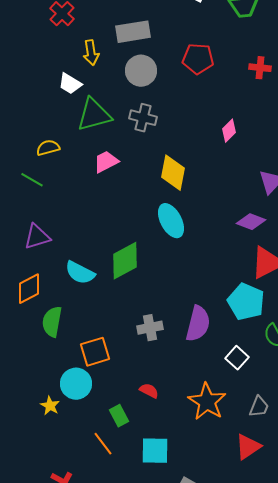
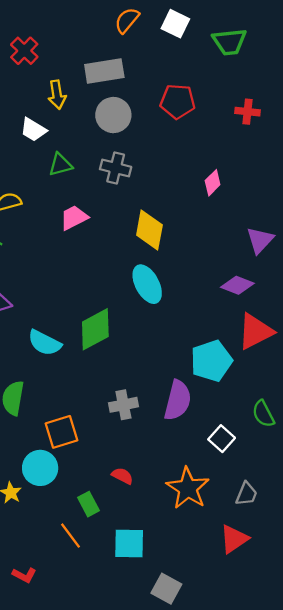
green triangle: (94, 115) -> (60, 165), size x0.6
cyan pentagon: (246, 302) -> (211, 361), moved, turned 30

